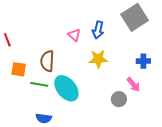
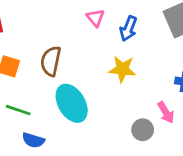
pink triangle: (74, 35) -> (95, 18), moved
green line: (39, 84) -> (18, 110), moved

